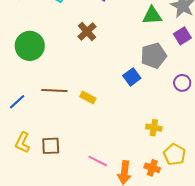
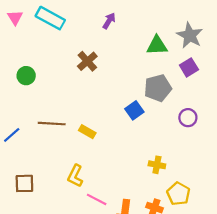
green circle: (30, 46) -> (26, 76), size x0.6
yellow L-shape: (22, 142) -> (75, 176), moved
brown square: (51, 146) -> (24, 183), moved

